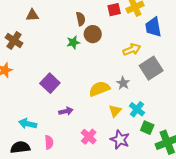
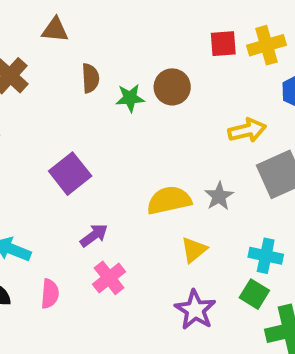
brown semicircle: (81, 19) -> (90, 78), moved
cyan cross: (137, 109) -> (266, 256), moved, turned -35
purple arrow: (66, 111) -> (94, 235), turned -32
pink cross: (89, 137) -> (109, 278), moved

